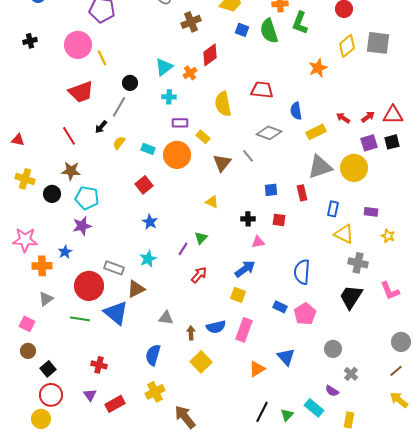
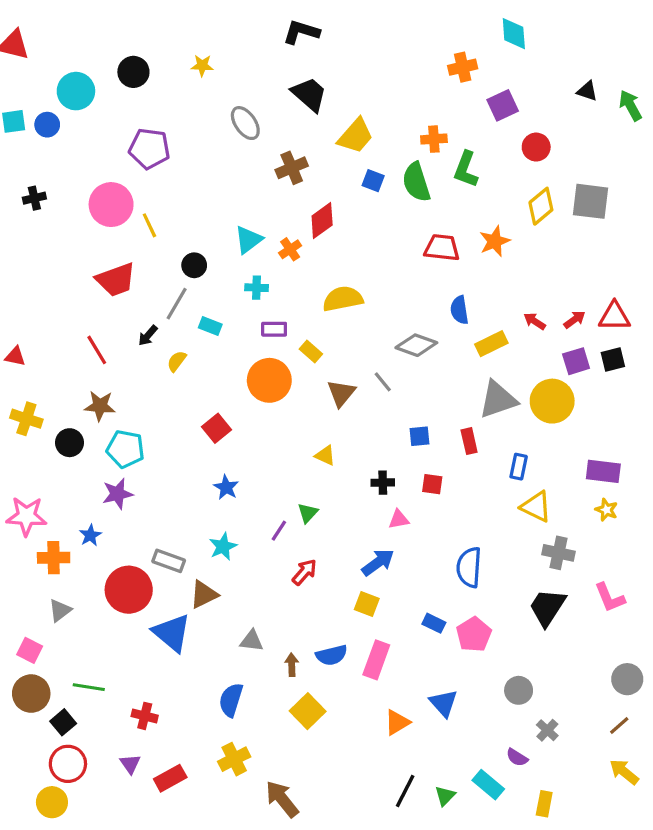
red trapezoid: (262, 90) -> (442, 248), moved
yellow semicircle: (223, 104) -> (343, 299), turned 90
cyan rectangle: (148, 149) -> (210, 326), moved
purple rectangle: (371, 212) -> (603, 471), moved, size x1.5
green line: (80, 319) -> (89, 687), moved
brown circle: (28, 351) -> (31, 694), size x1.5

